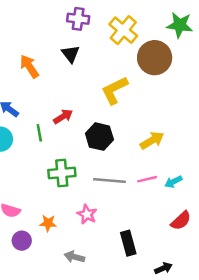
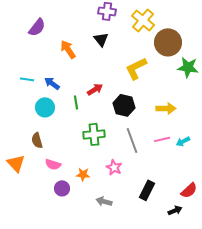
green star: (180, 25) -> (188, 67), moved
yellow arrow: (152, 140) -> (166, 108), turned 30
gray line: (109, 180) -> (132, 140), turned 65
red semicircle: (181, 221) -> (189, 190), moved
black rectangle: (128, 243) -> (147, 190), turned 42

